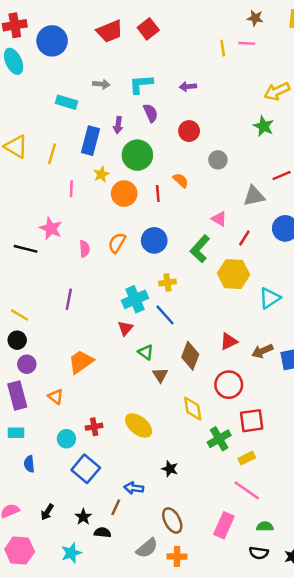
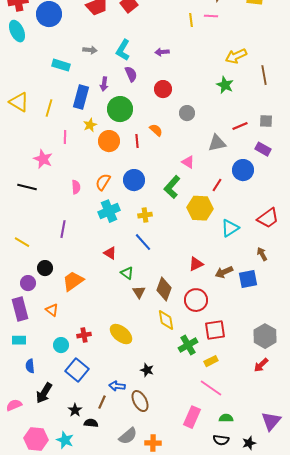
cyan L-shape: (141, 84) -> (123, 50), turned -55
pink star: (51, 228) -> (43, 159), moved
red line: (244, 238) -> (217, 185), moved
cyan cross: (135, 299) -> (109, 211), moved
red triangle: (125, 328) -> (110, 253), turned -40
black circle: (17, 340) -> (45, 268), moved
brown diamond: (190, 356) -> (164, 289), moved
black arrow: (47, 512) -> (44, 393), moved, size x1.5
brown ellipse: (172, 520) -> (140, 401), moved
pink hexagon: (20, 551) -> (36, 439), moved
cyan star: (71, 553) -> (65, 440), turned -30

